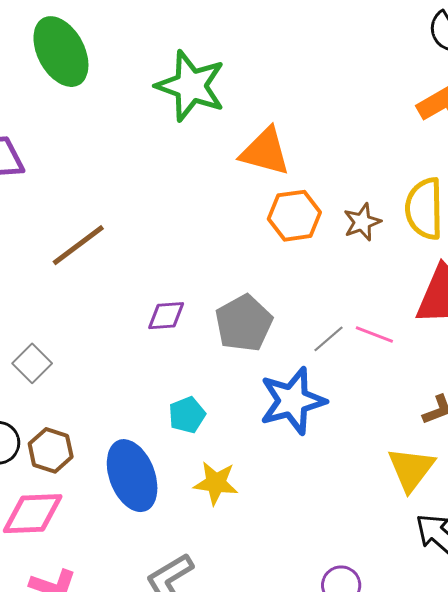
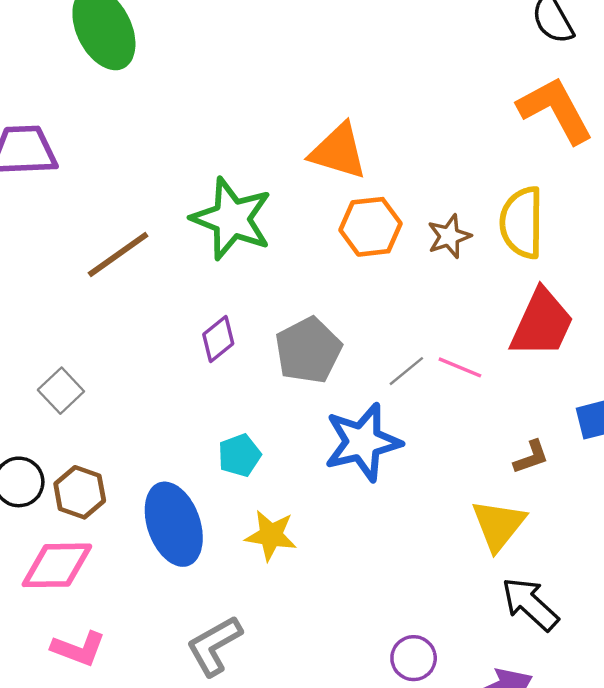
green star: (191, 86) -> (232, 219), moved
purple diamond: (166, 316) -> (218, 339), turned -36

